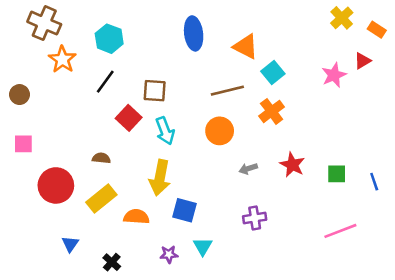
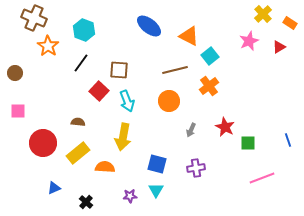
blue ellipse: (194, 33) -> (149, 26), turned -45
pink star: (334, 75) -> (249, 41), moved
gray arrow: (248, 169) -> (191, 130), turned -48
green square: (337, 174) -> (248, 143), moved
blue square: (185, 210) -> (157, 164), moved
blue triangle: (70, 244) -> (54, 188), turned 32

